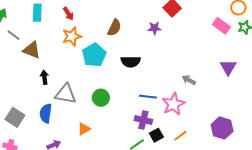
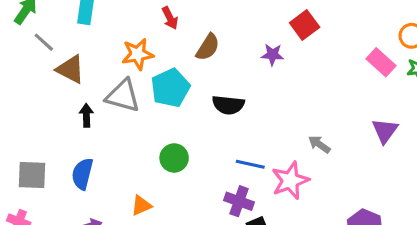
red arrow: (68, 14) -> (170, 18), moved
gray triangle: (66, 94) -> (123, 96), moved
gray square: (15, 117) -> (32, 175), turned -36

